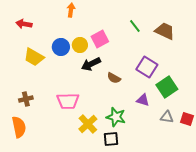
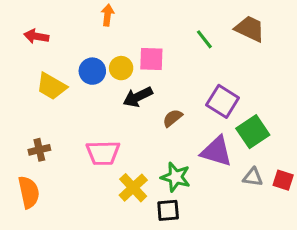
brown trapezoid: (165, 31) -> (250, 29), moved
pink square: (100, 39) -> (151, 59), turned 30
brown semicircle: (114, 78) -> (173, 118), turned 112
purple triangle: (143, 100) -> (216, 151), size x1.6

